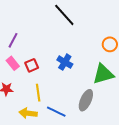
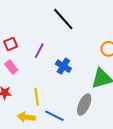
purple line: (13, 40) -> (39, 51), moved
red square: (32, 65) -> (11, 44), moved

